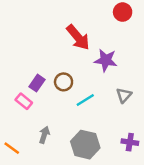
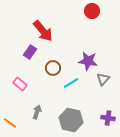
red circle: (123, 12) -> (92, 11), moved
red arrow: (78, 37) -> (43, 31), moved
purple star: (106, 60) -> (88, 61), moved
purple rectangle: (37, 83) -> (30, 52), moved

